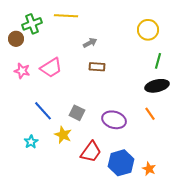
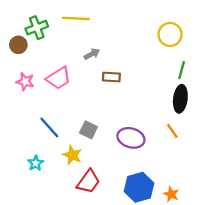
gray arrow: (90, 43) -> (92, 54), moved
black ellipse: (157, 86) -> (180, 99), turned -70
red trapezoid: (91, 152) -> (88, 182), moved

